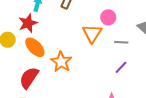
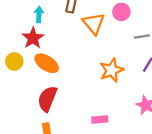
orange triangle: (92, 33) -> (94, 24), moved
orange star: (61, 62) -> (112, 70), moved, turned 30

